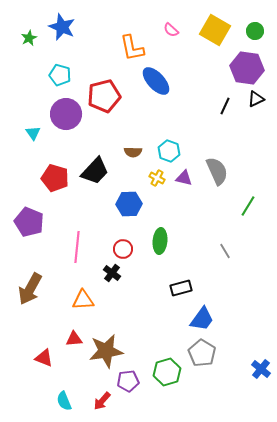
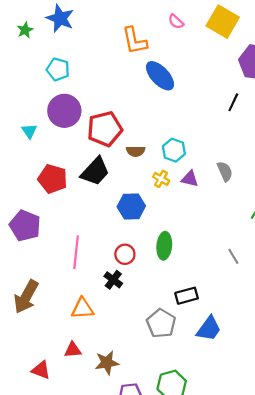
red pentagon: (104, 96) -> (105, 129), moved
gray semicircle: (217, 171) -> (225, 171), size x0.7
brown star: (106, 351) -> (107, 363), size x0.7
gray pentagon: (202, 353) -> (161, 323), moved

